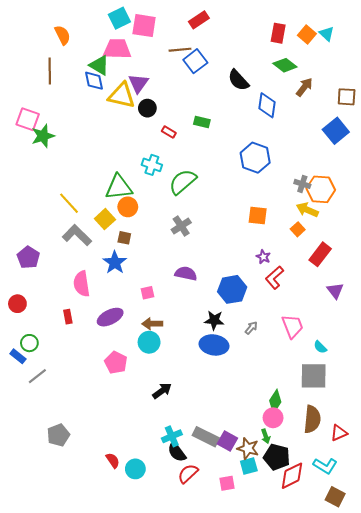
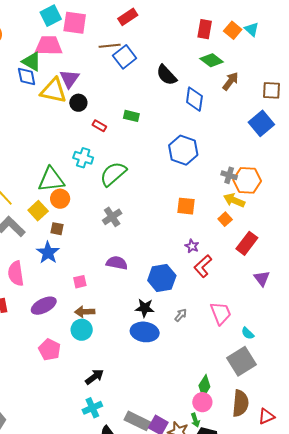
gray square: (314, 376) -> (242, 361), turned -32
cyan cross: (172, 436) -> (92, 408), moved

